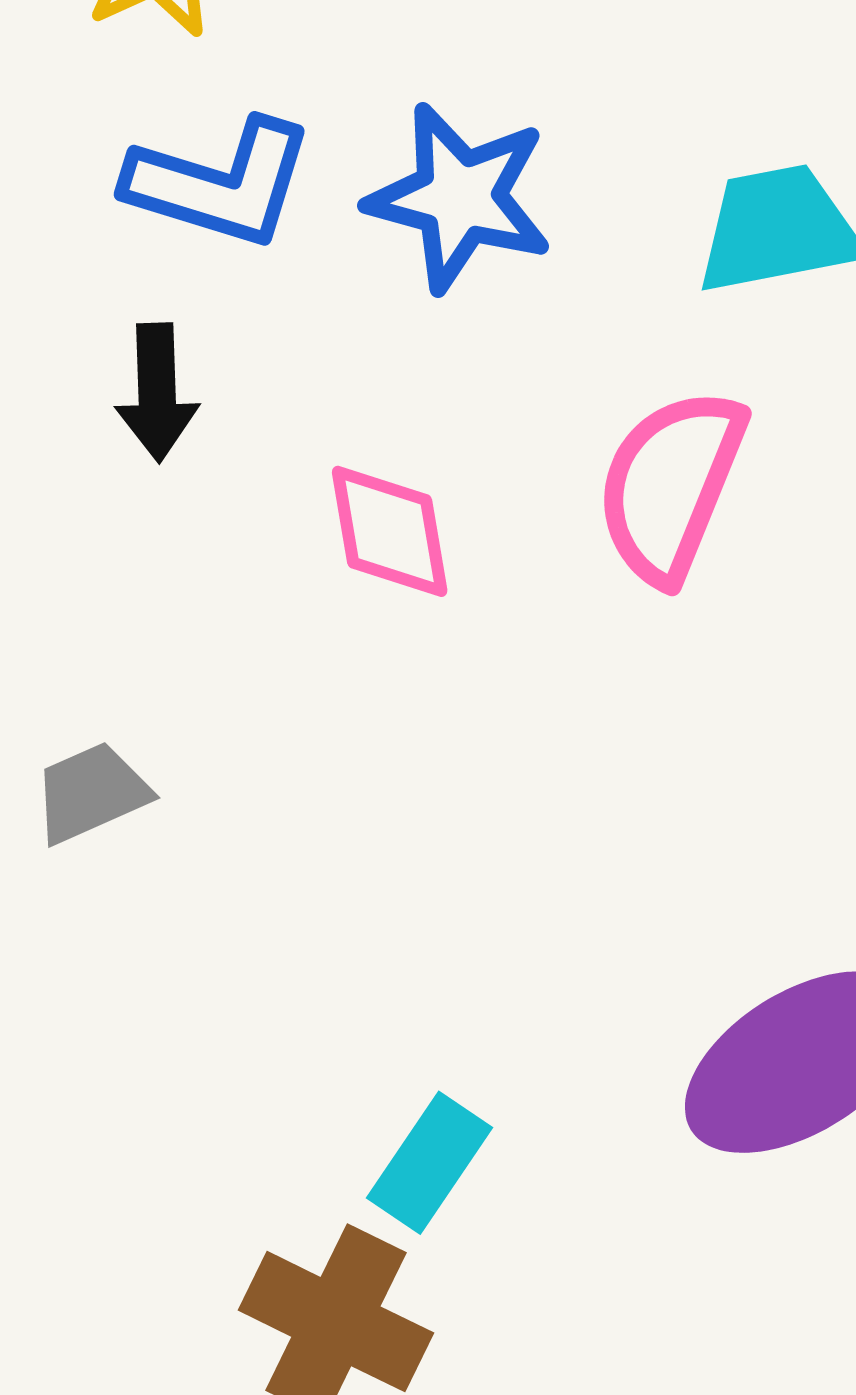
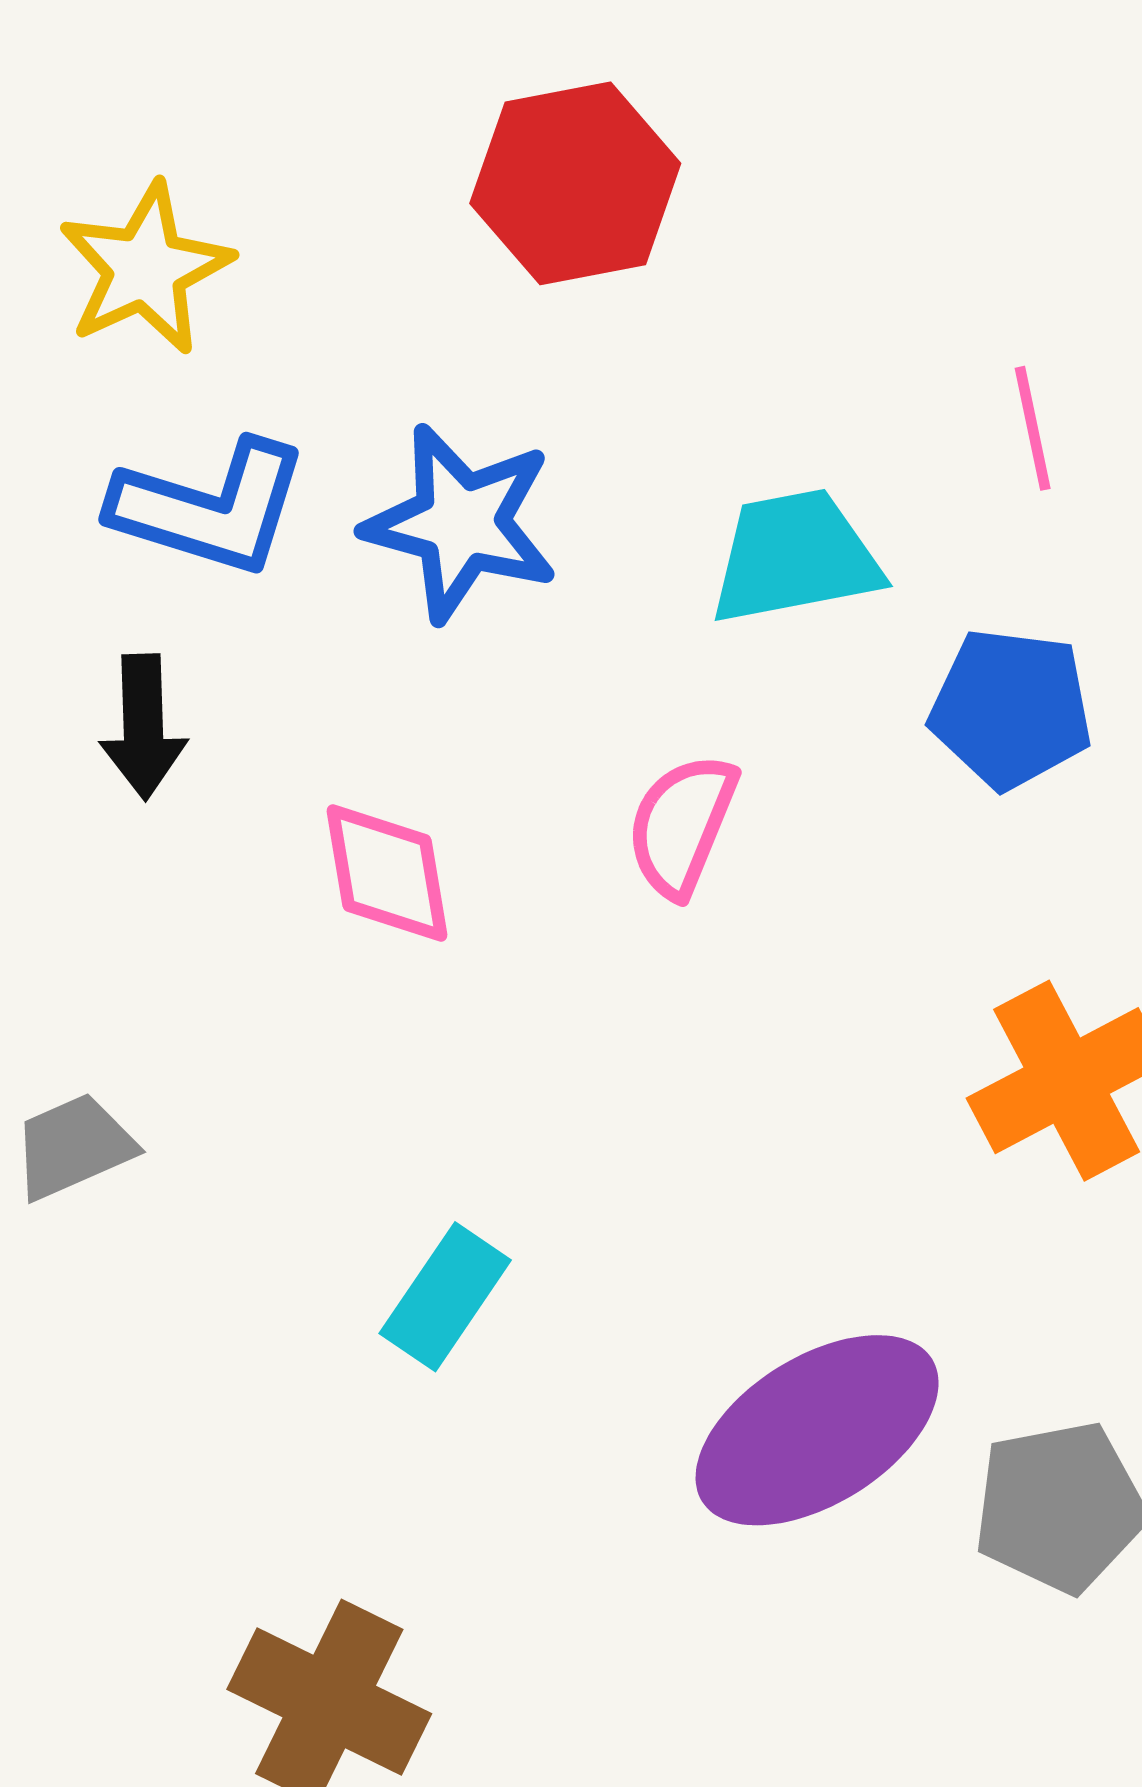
pink semicircle: (671, 485) -> (682, 825), size x0.7
cyan rectangle: (430, 1163) -> (445, 1297), moved

